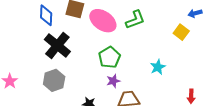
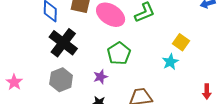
yellow square: (181, 32) -> (181, 42), moved
purple star: (113, 81) -> (100, 77), moved

